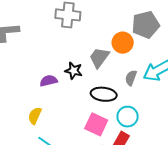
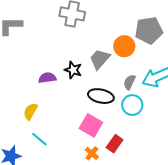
cyan circle: (128, 117) -> (132, 105), moved

